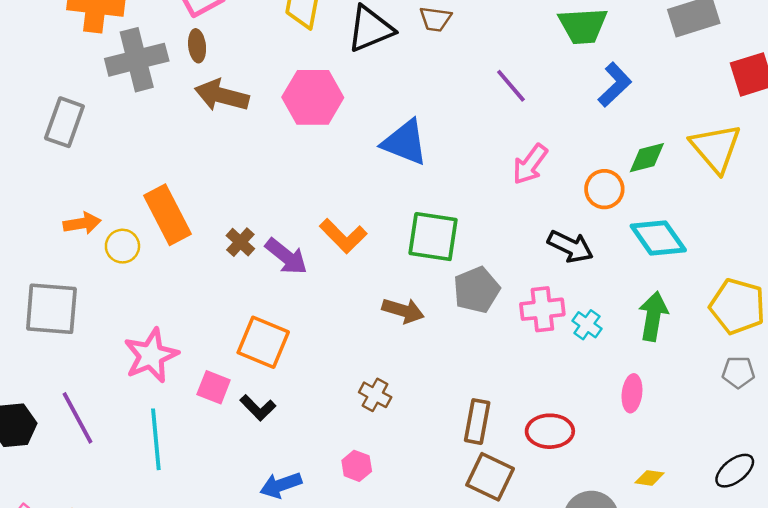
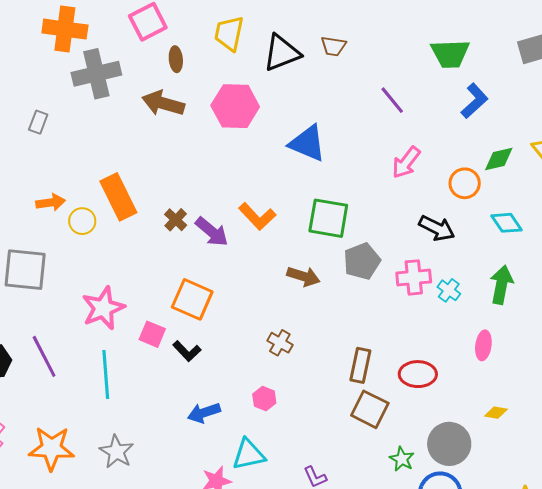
brown ellipse: (197, 46) -> (176, 59), moved
gray rectangle: (64, 122) -> (38, 122), size x0.6
cyan diamond: (658, 238) -> (507, 223), size x0.7

